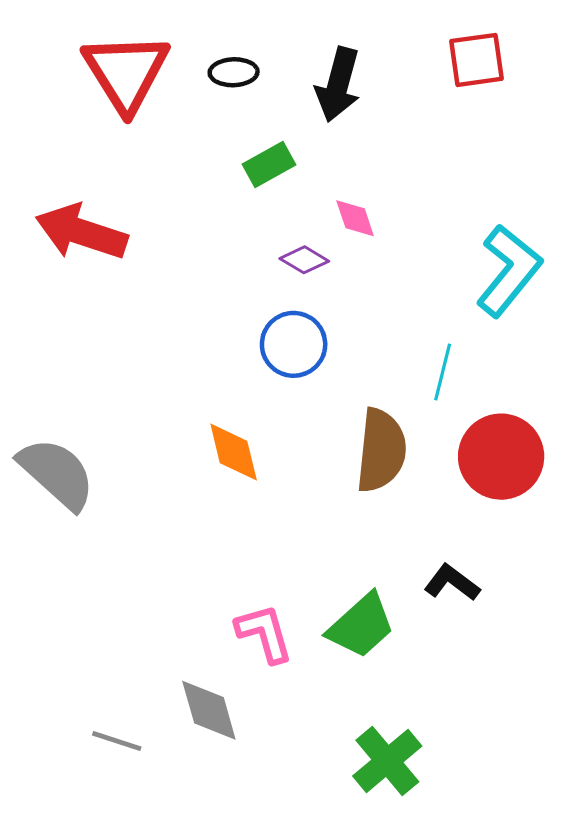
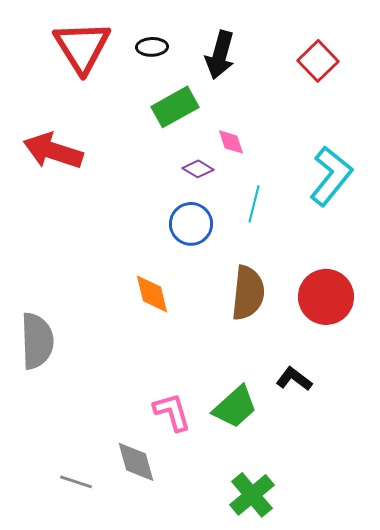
red square: (476, 60) -> (318, 61), moved, turned -36
green rectangle: (269, 164) -> (175, 107), size x1.4
cyan line: (443, 372) -> (254, 204), moved
gray semicircle: (57, 473) -> (37, 341), moved, turned 46

